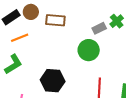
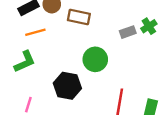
green circle: (89, 50) -> (95, 59), moved

